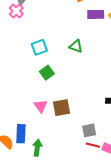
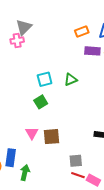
pink cross: (16, 11) -> (17, 41), turned 32
green triangle: (76, 46) -> (71, 79), turned -48
cyan square: (39, 47) -> (45, 79), moved

